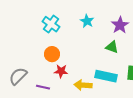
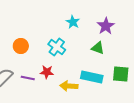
cyan cross: (51, 24) -> (57, 47), moved
orange circle: (52, 54) -> (21, 46), moved
purple line: (43, 87) -> (28, 78), moved

